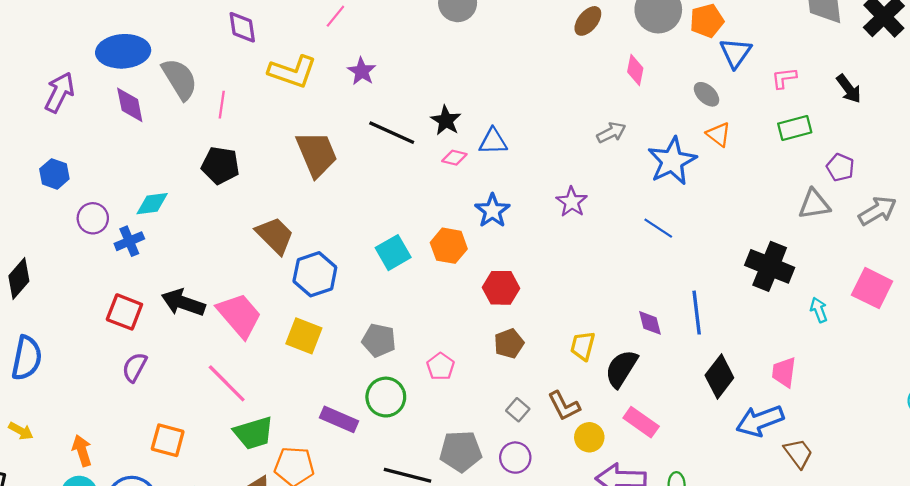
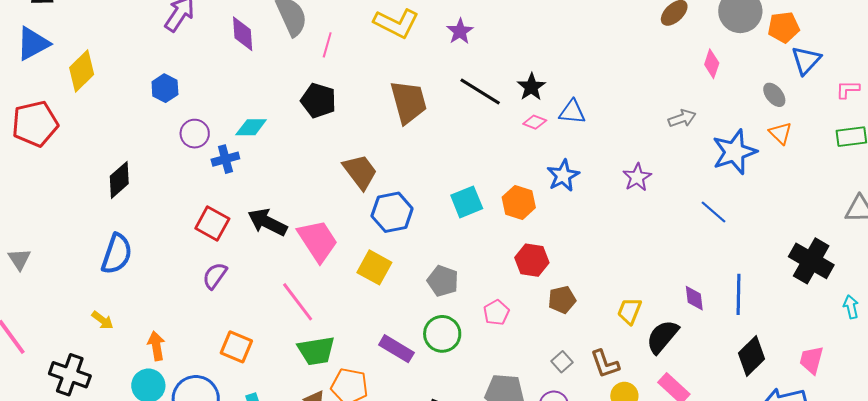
red hexagon: (501, 288) -> (532, 260), moved

